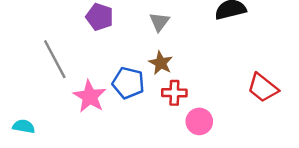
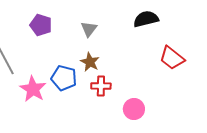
red trapezoid: (263, 88) -> (172, 58), moved
pink circle: (199, 121) -> (134, 109), moved

